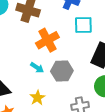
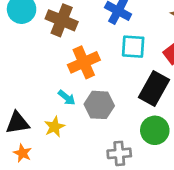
yellow star: (37, 98) -> (55, 127), moved

